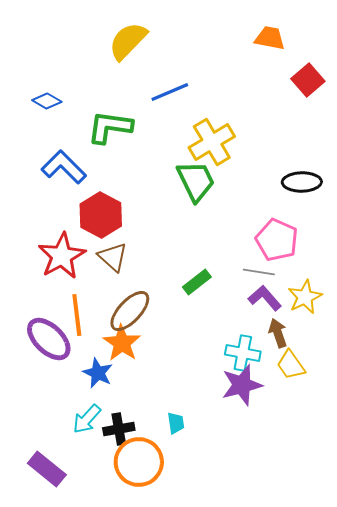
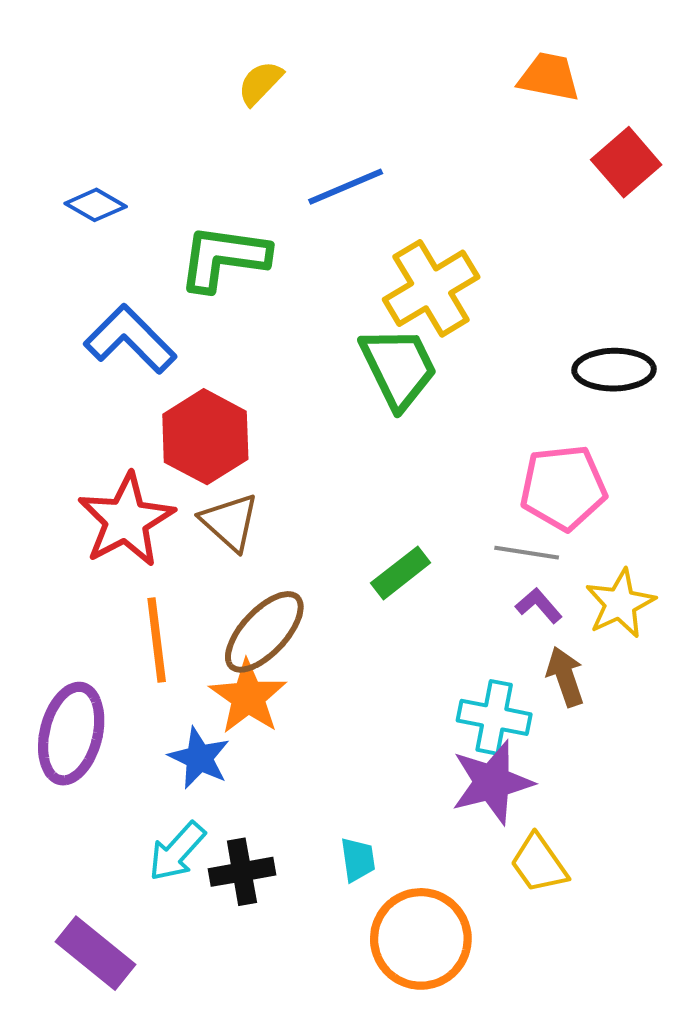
yellow semicircle: (128, 41) -> (260, 83), size x0.6
pink pentagon: (277, 240) -> (563, 488), turned -30
purple L-shape: (265, 298) -> (539, 605), size x0.7
purple ellipse: (49, 339) -> (71, 734), moved, turned 60
yellow trapezoid: (291, 365) -> (539, 864), moved
orange circle: (139, 462) -> (421, 939), moved

